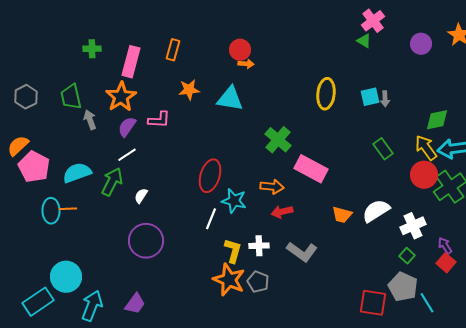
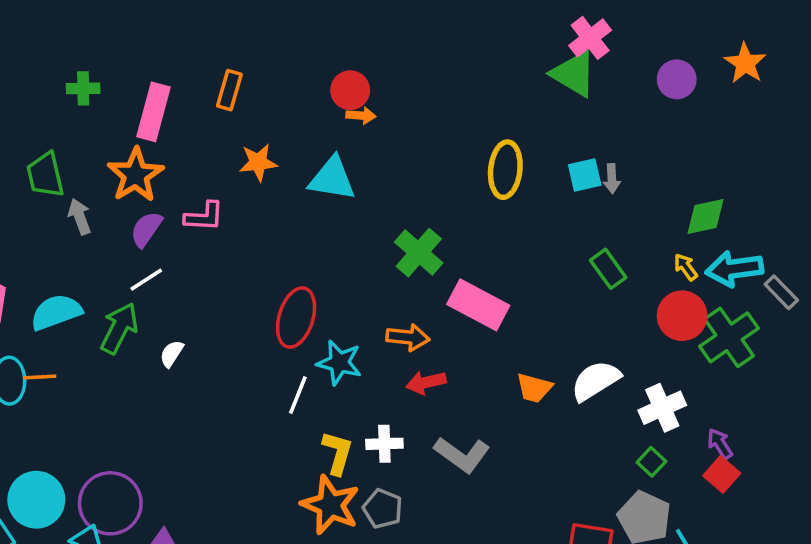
green triangle: (364, 41) -> (574, 74), size x1.8
yellow arrow: (426, 148) -> (686, 267), size x0.6
purple circle: (146, 241) -> (110, 503), moved

